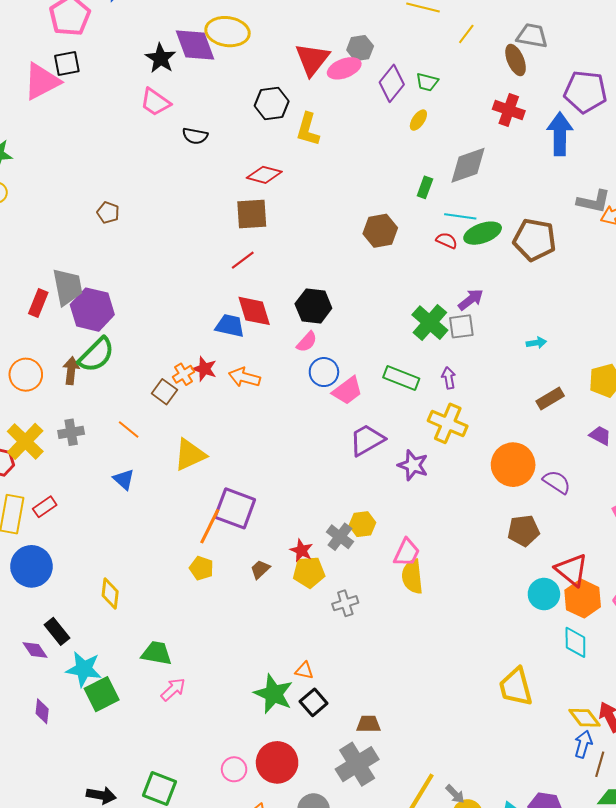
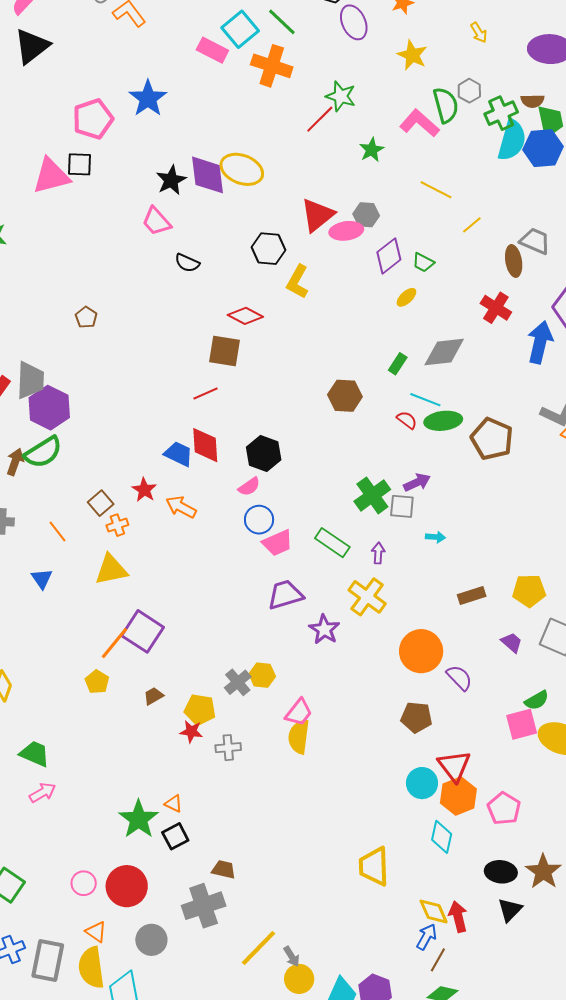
cyan arrow: (536, 343) -> (435, 537), moved
orange cross: (184, 374) -> (117, 525), moved
red star: (301, 550) -> (191, 732), moved, turned -30

